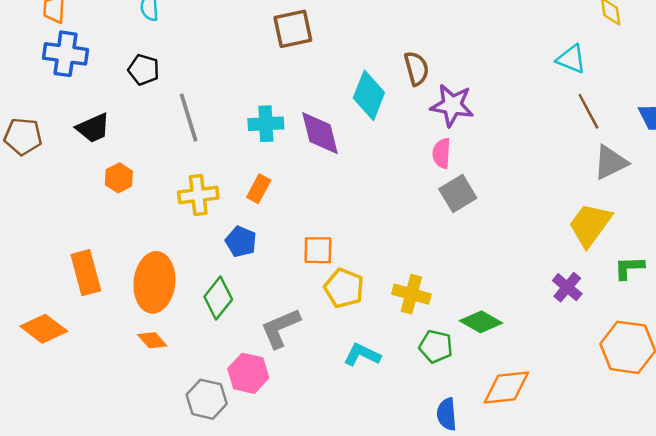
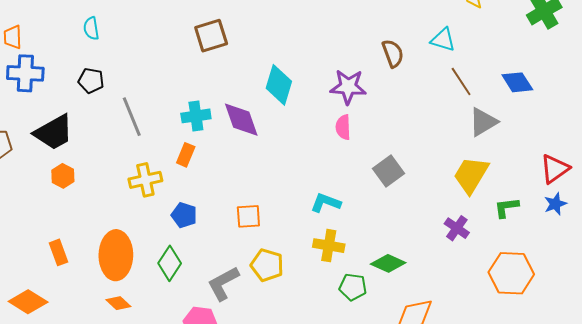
brown semicircle: (417, 68) -> (393, 53), moved
black trapezoid: (93, 128) -> (54, 132), size x1.4
orange hexagon: (119, 178) -> (63, 176), moved
orange rectangle: (259, 189) -> (186, 155), moved
gray square: (458, 193) -> (388, 171), moved
orange rectangle: (86, 273) -> (59, 252), size x0.7
yellow pentagon: (344, 288) -> (267, 265), moved
cyan L-shape: (362, 355) -> (326, 203), moved

